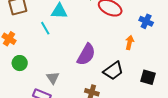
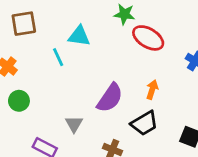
orange arrow: (130, 42) -> (152, 90), moved
gray triangle: (53, 78) -> (74, 124), moved

